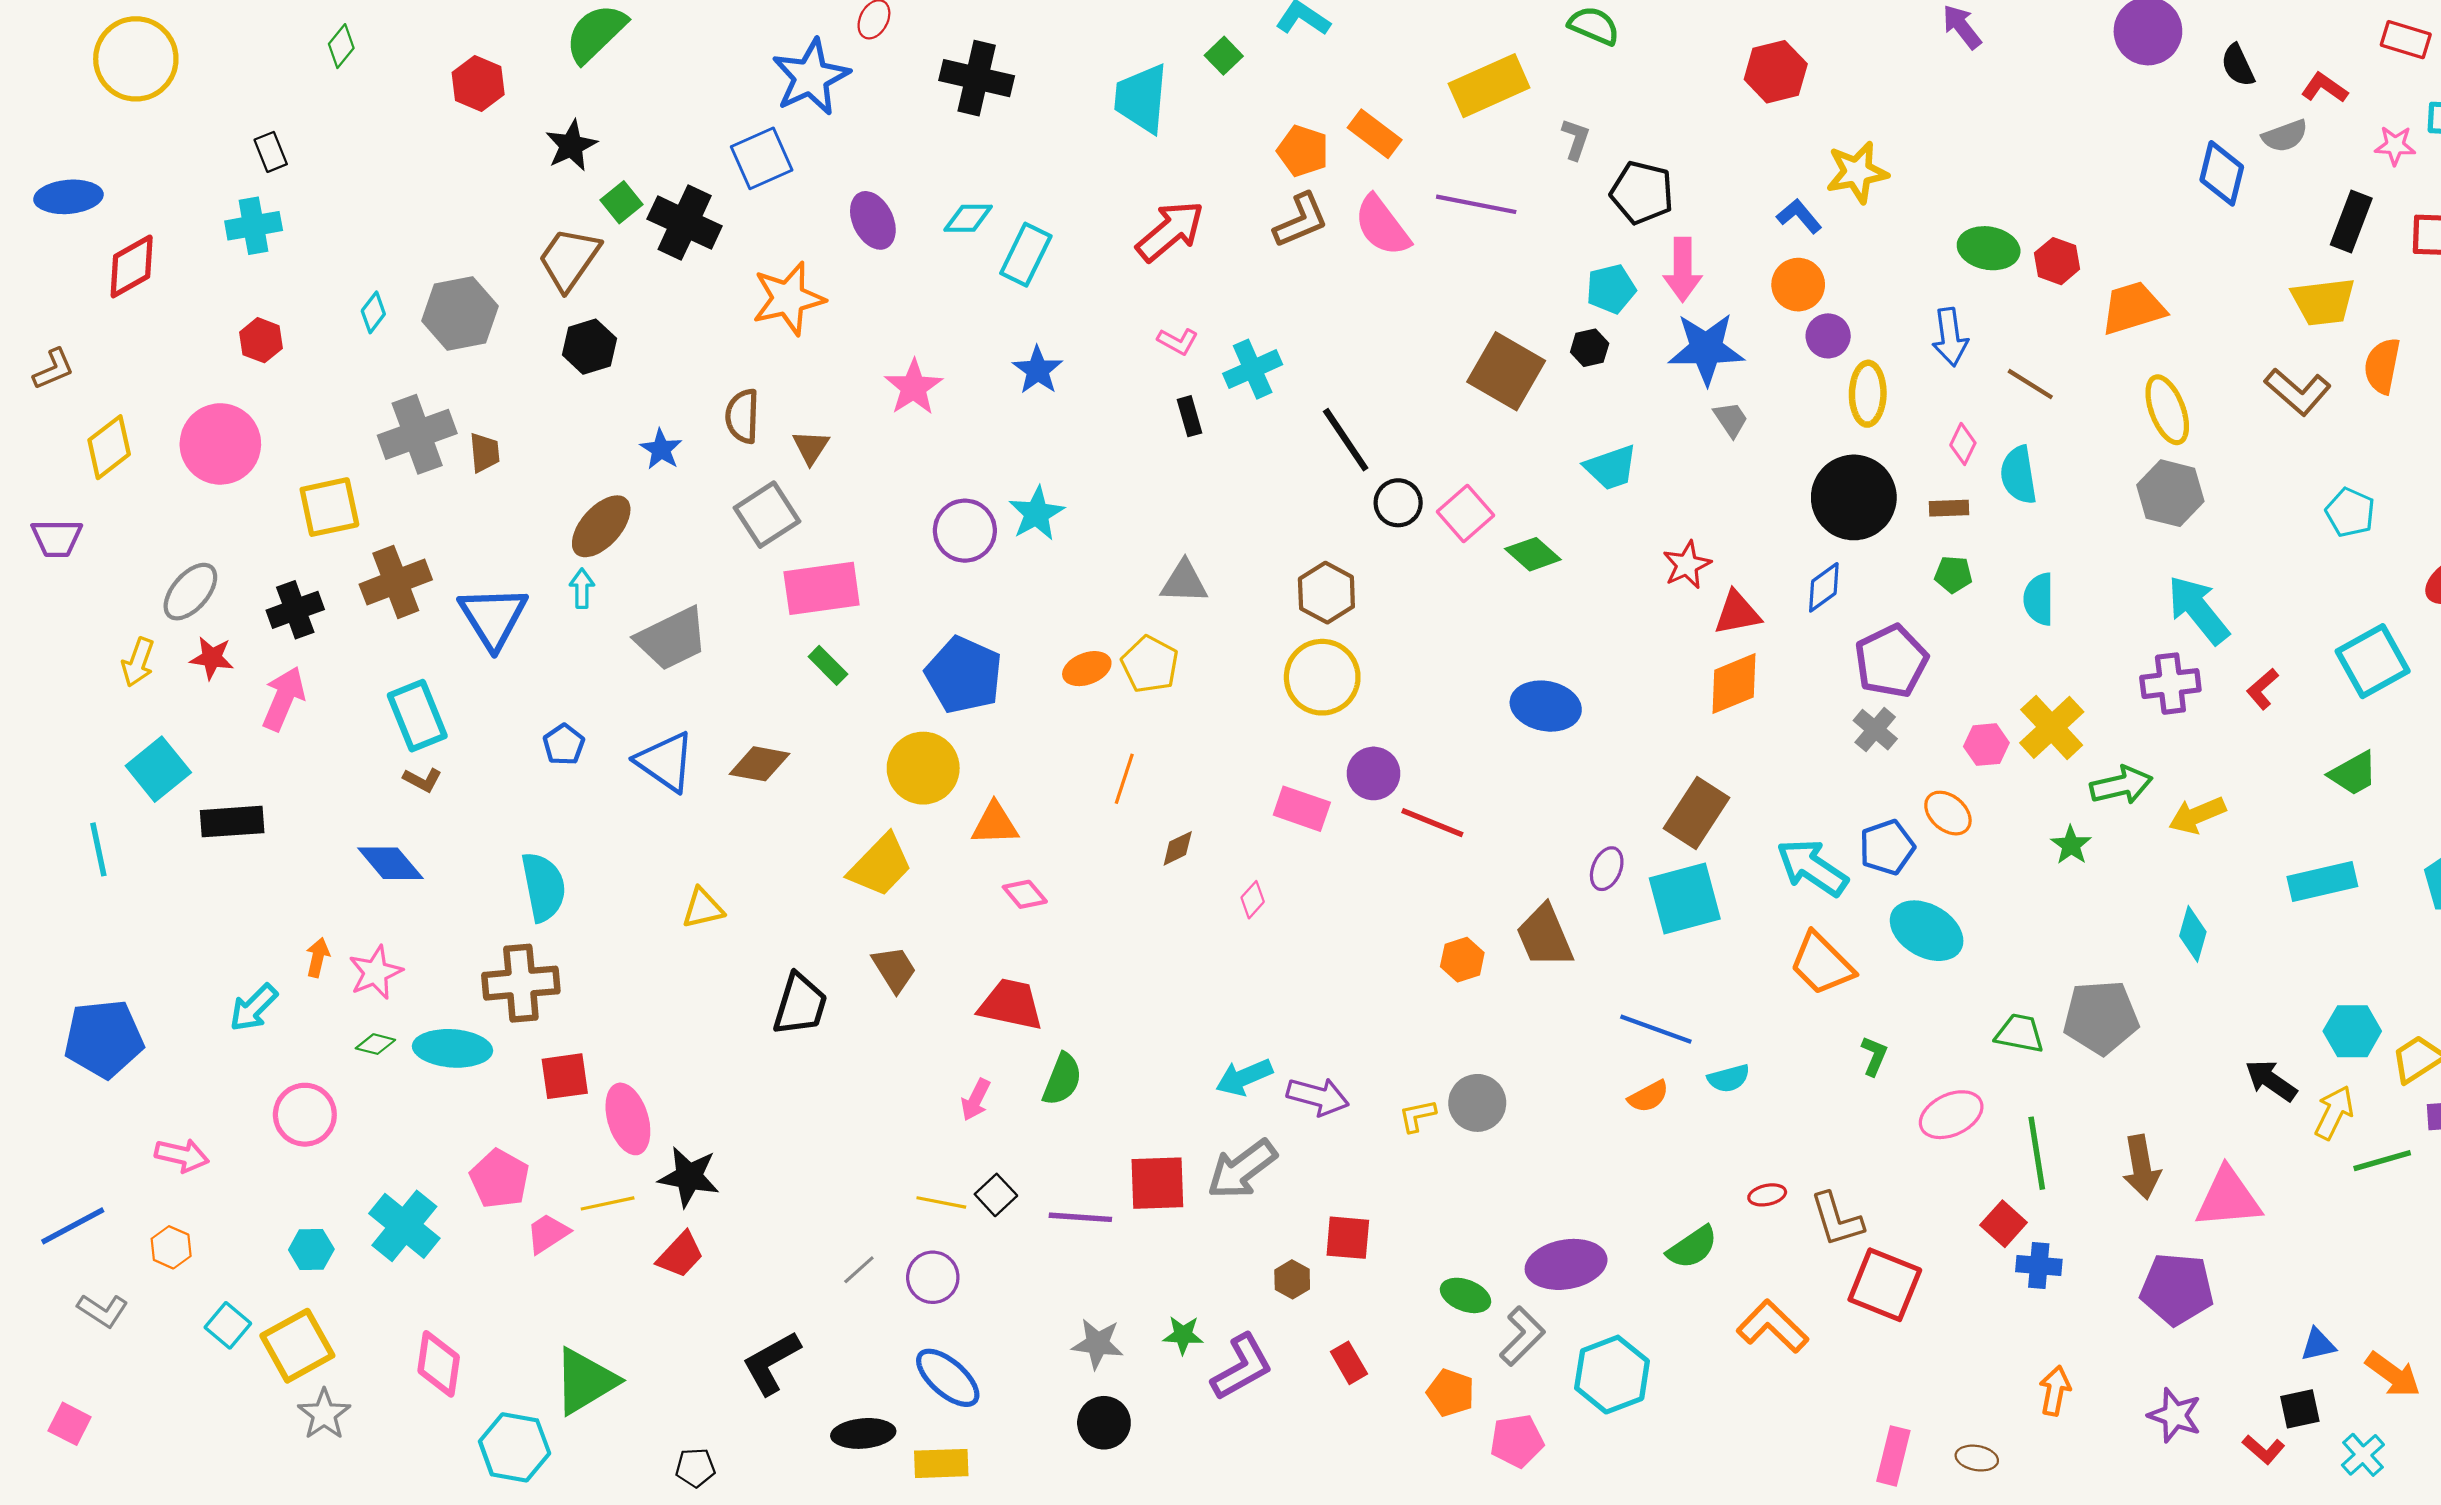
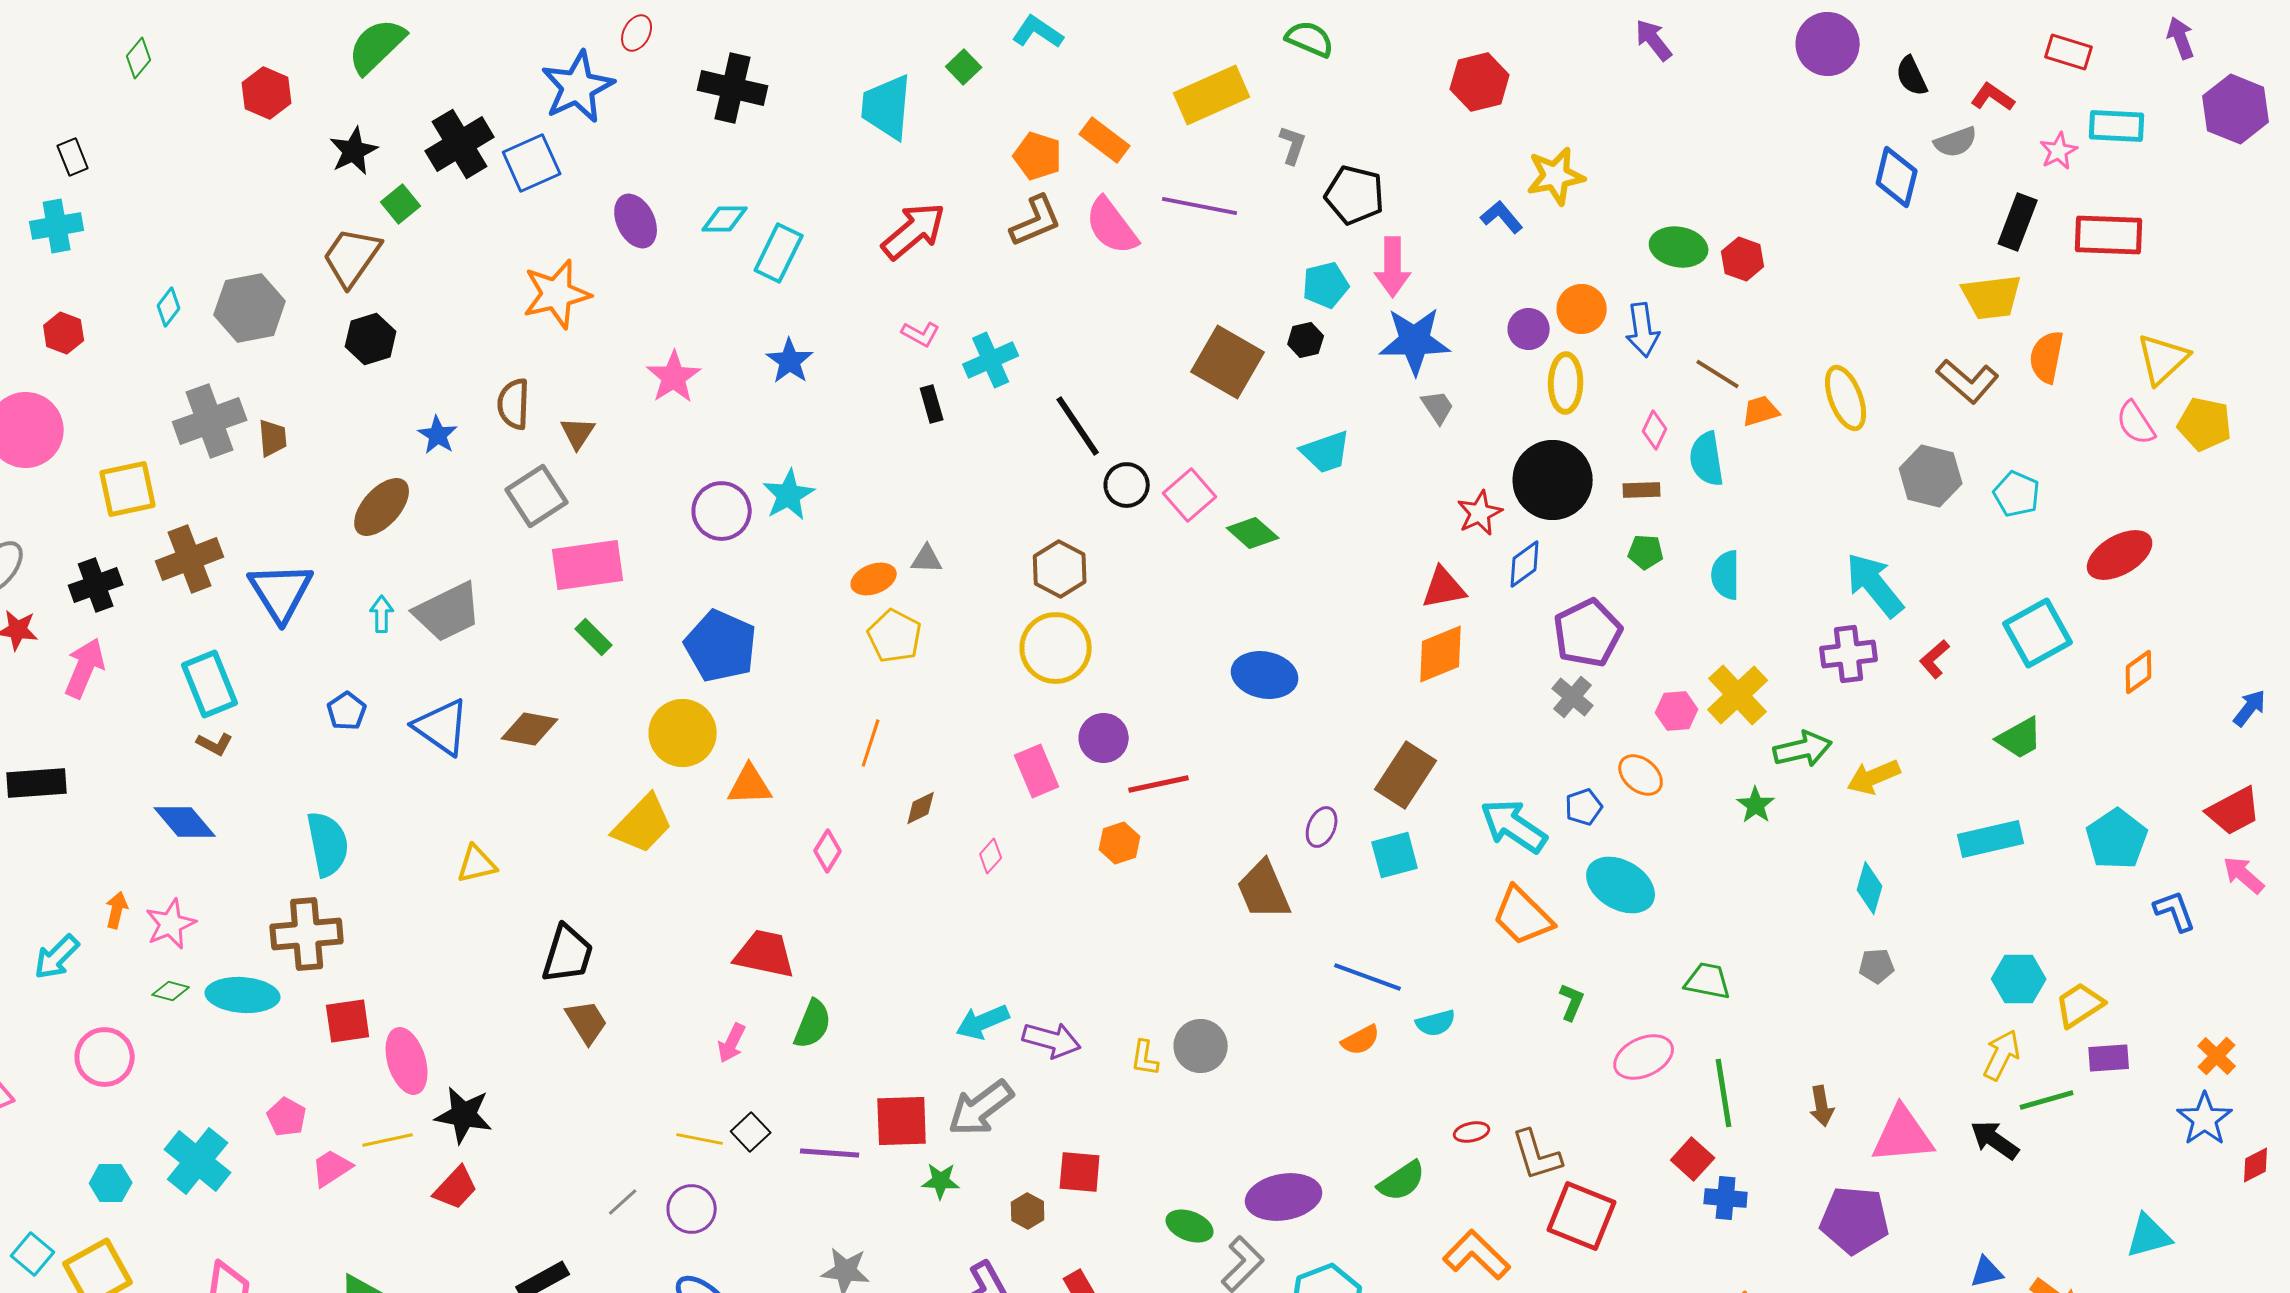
pink star: (2395, 146) -> (2059, 151), turned -30
black cross: (685, 223) -> (460, 144), moved, turned 34
orange circle: (1798, 285) -> (1582, 309), moved
orange trapezoid: (2133, 308) -> (1761, 411), moved, size x0.6
gray hexagon: (2170, 493) -> (1931, 476), moved
red star: (1687, 565) -> (1480, 513), moved
gray triangle: (1184, 582) -> (927, 559), size x0.7
cyan arrow: (582, 588) -> (382, 614), moved
orange ellipse: (1087, 669) -> (874, 579), moved
pink rectangle: (1302, 809) -> (1037, 771), turned 48
red line: (1432, 823) -> (1159, 784), turned -34
blue pentagon: (1887, 847) -> (1584, 807), size x0.7
pink diamond: (1025, 894) -> (828, 851), moved, turned 72
cyan square: (1685, 899) -> (1395, 855), size x0.7
orange hexagon: (1462, 960) -> (1120, 843), moved
brown trapezoid: (894, 969) -> (587, 1022), moved
gray pentagon: (2101, 1017) -> (1877, 966), moved, size x0.5
black arrow: (2271, 1080) -> (1995, 1140), moved
yellow L-shape: (1417, 1116) -> (1145, 1058), turned -69
brown arrow: (2142, 1167) -> (1822, 1106), size x0.7
pink pentagon: (500, 1179) -> (287, 1117), size x0.7
green star: (1183, 1335) -> (941, 1181), moved

